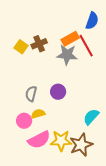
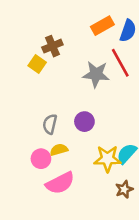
orange rectangle: (70, 39) -> (102, 26), moved
brown cross: (39, 44) -> (52, 46), moved
yellow star: (61, 141) -> (107, 159), moved
brown star: (81, 145) -> (124, 189), moved, size x0.6

